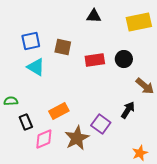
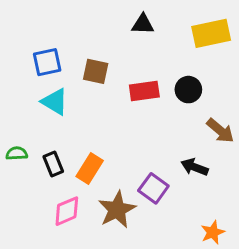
black arrow: (128, 110) -> (194, 167), turned -102
orange rectangle: (59, 111) -> (90, 169), turned -30
black rectangle: (26, 122) -> (53, 164), moved

